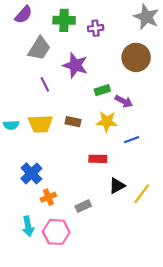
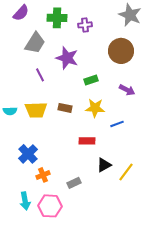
purple arrow: (124, 101) -> (127, 90), moved

